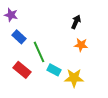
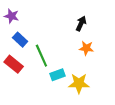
red rectangle: (22, 70) -> (14, 64), moved
cyan rectangle: (54, 70) -> (58, 75), turned -48

